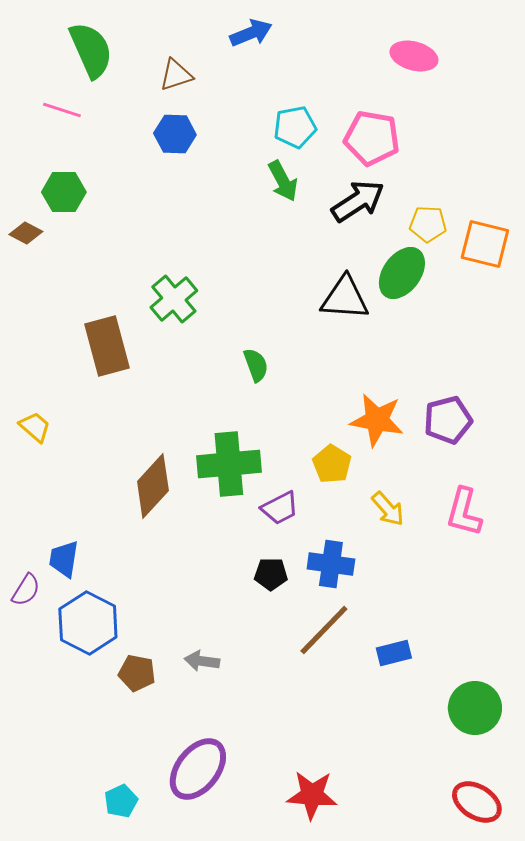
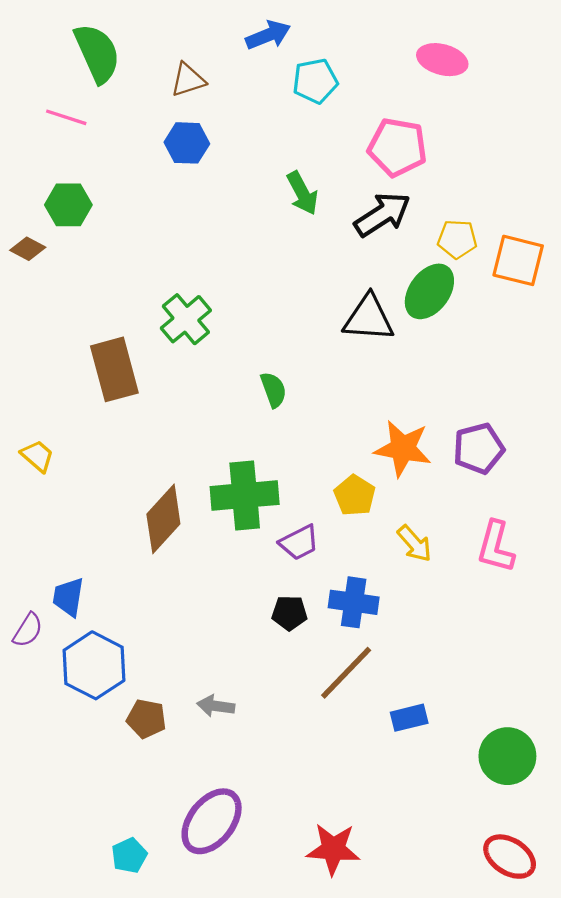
cyan pentagon: (295, 127) -> (315, 81), moved
blue rectangle: (394, 653) -> (409, 718), moved

